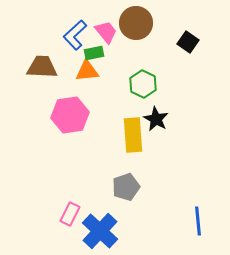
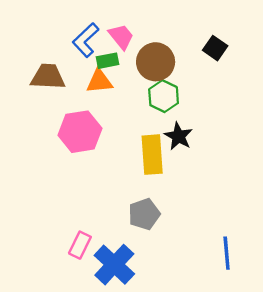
brown circle: (136, 23) -> (156, 62), moved

